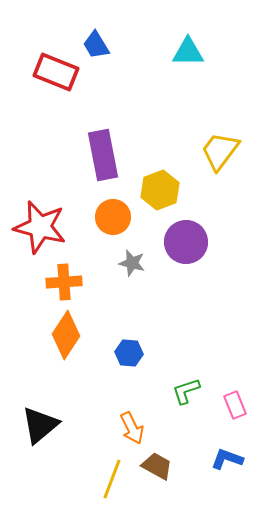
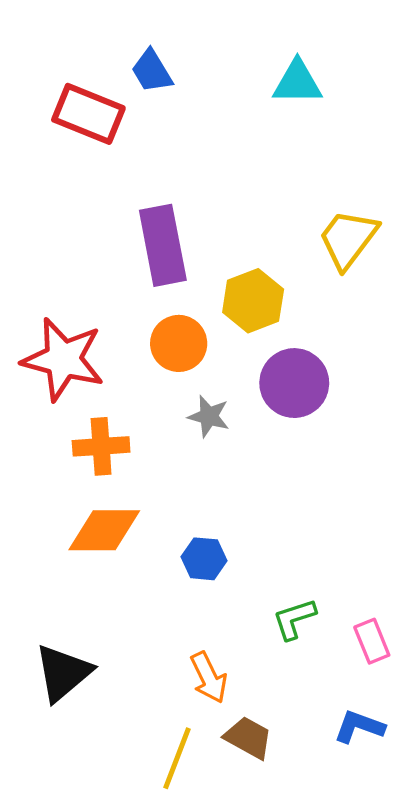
orange diamond: (66, 335) -> (104, 530), turned 57

